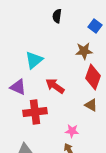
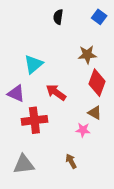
blue square: (95, 26) -> (99, 17), moved
pink star: (72, 131) -> (83, 130), moved

